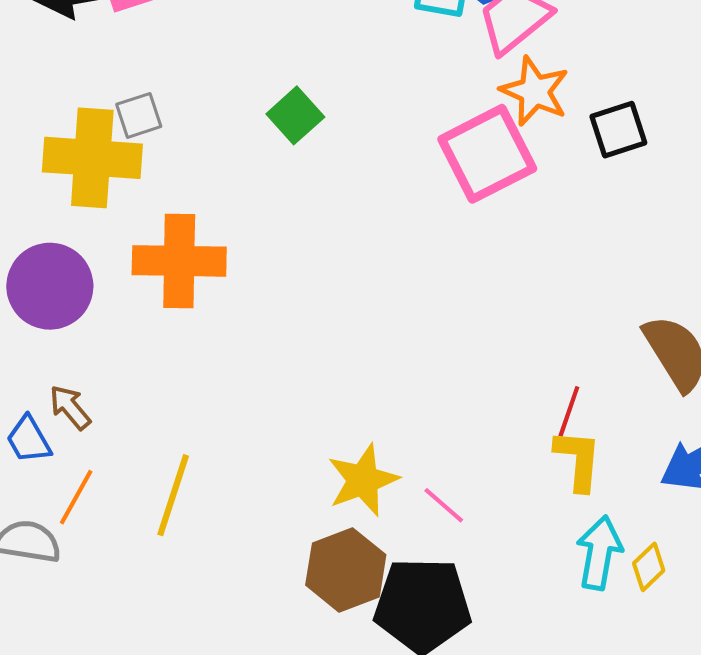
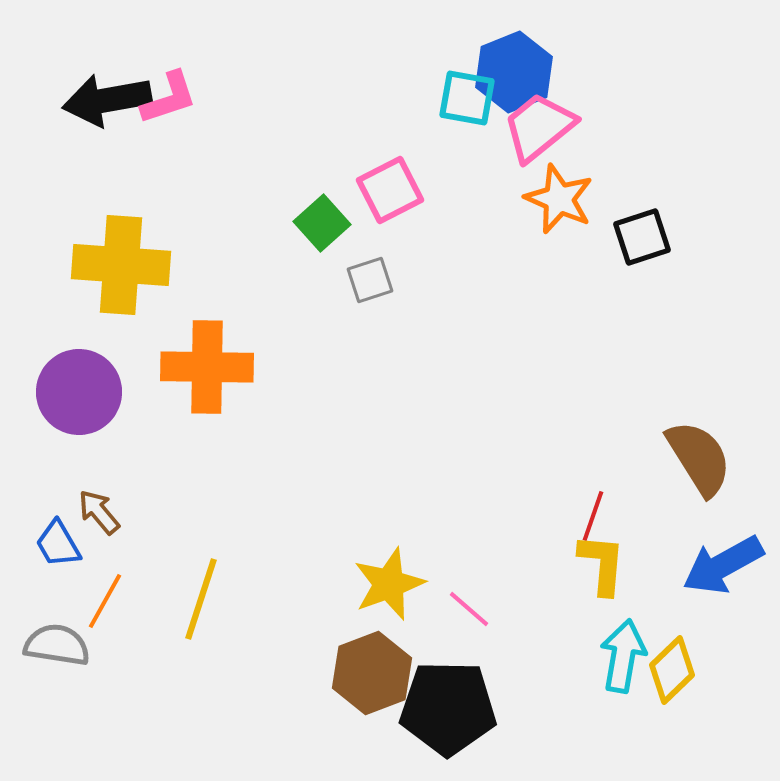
gray square: (139, 115) -> (370, 280), moved
pink square: (487, 154) -> (390, 190), moved, size x0.7
yellow diamond: (649, 567) -> (672, 670), size x1.4

